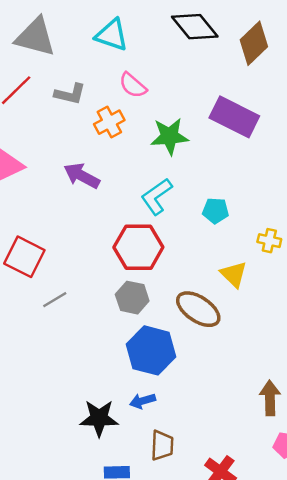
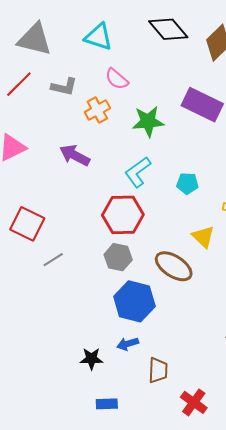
black star: (99, 418) -> (91, 359), size x0.7
brown trapezoid: (162, 445) -> (158, 370), moved

